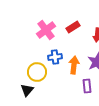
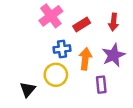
red rectangle: (73, 27) -> (82, 24), moved
yellow circle: (37, 72) -> (56, 75), moved

